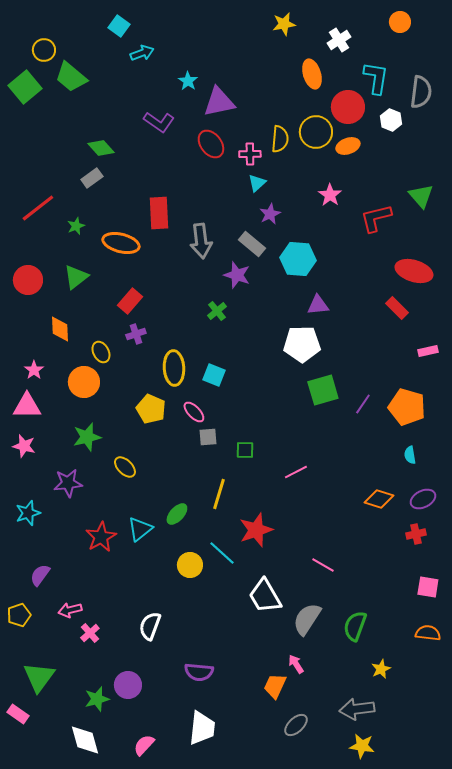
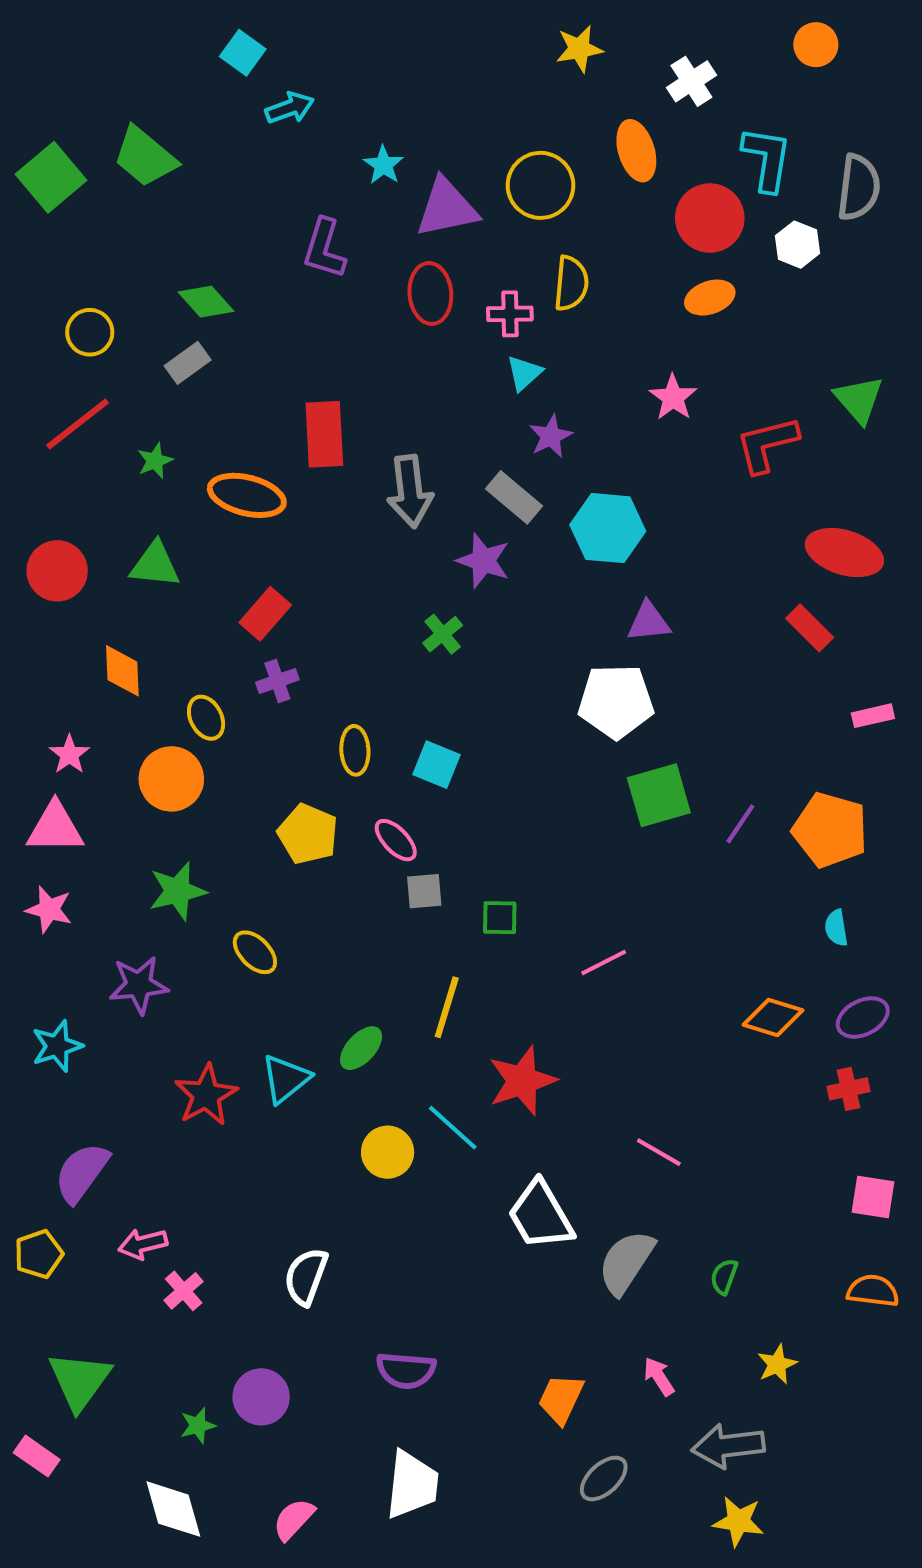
yellow circle: (44, 50) -> (90, 332), moved
purple L-shape: (159, 122) -> (324, 249), turned 72
yellow circle: (316, 132) -> (541, 185), moved
red ellipse: (211, 144) -> (430, 293), turned 32
green triangle: (76, 277) -> (155, 565), turned 44
yellow ellipse: (174, 368) -> (355, 750), size x0.7
purple semicircle: (40, 575) -> (82, 1173), size x1.4
green semicircle: (355, 626) -> (724, 1277), size x0.6
pink arrow: (296, 664) -> (659, 1377), moved
green star: (97, 699) -> (198, 1425), size x0.7

